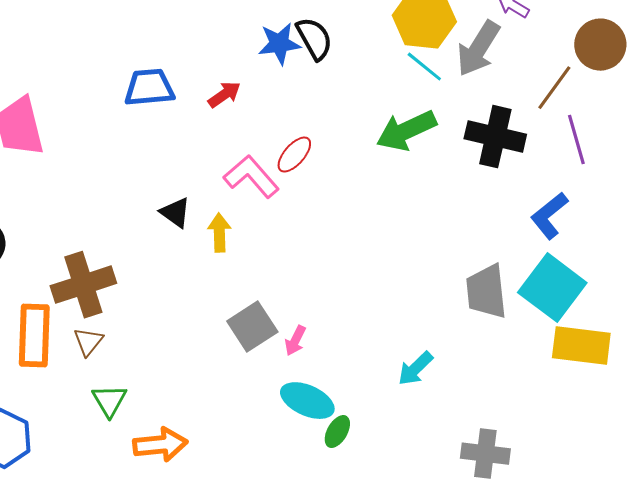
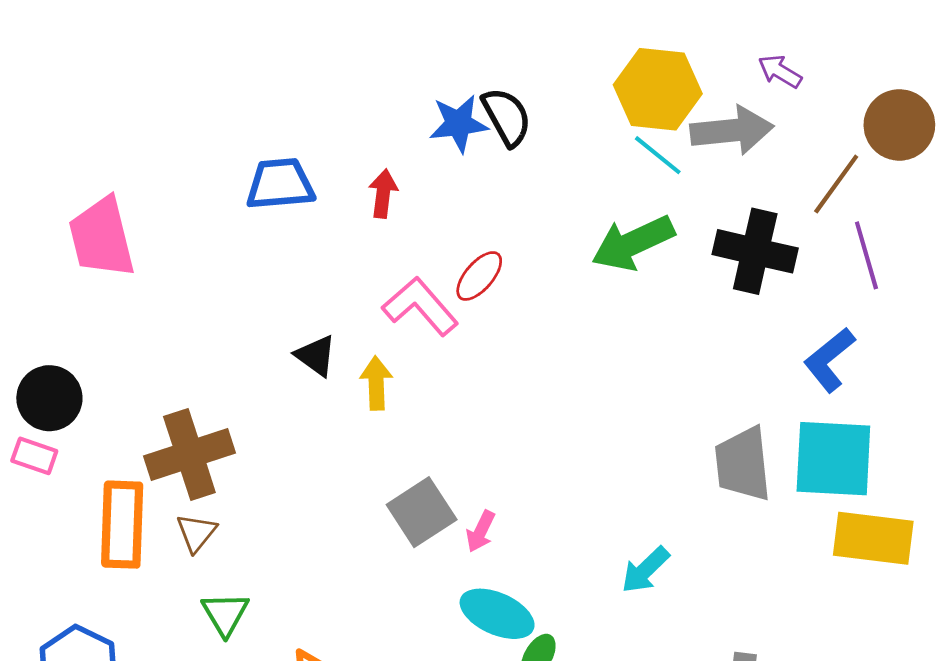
gray arrow: (478, 49) -> (732, 130), turned -128
red arrow: (224, 95) -> (383, 194), turned -48
cyan square: (552, 288) -> (833, 459), turned -34

